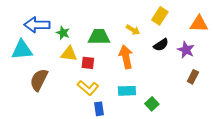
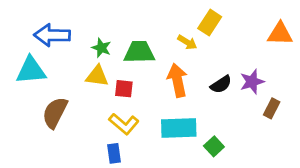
yellow rectangle: (160, 16) -> (210, 23), moved
green star: (63, 33) -> (101, 48), moved
black semicircle: (161, 45) -> (221, 84), moved
purple star: (186, 50) -> (252, 82), moved, turned 30
cyan rectangle: (127, 91) -> (179, 128), size x1.4
blue rectangle: (99, 109) -> (114, 153), moved

